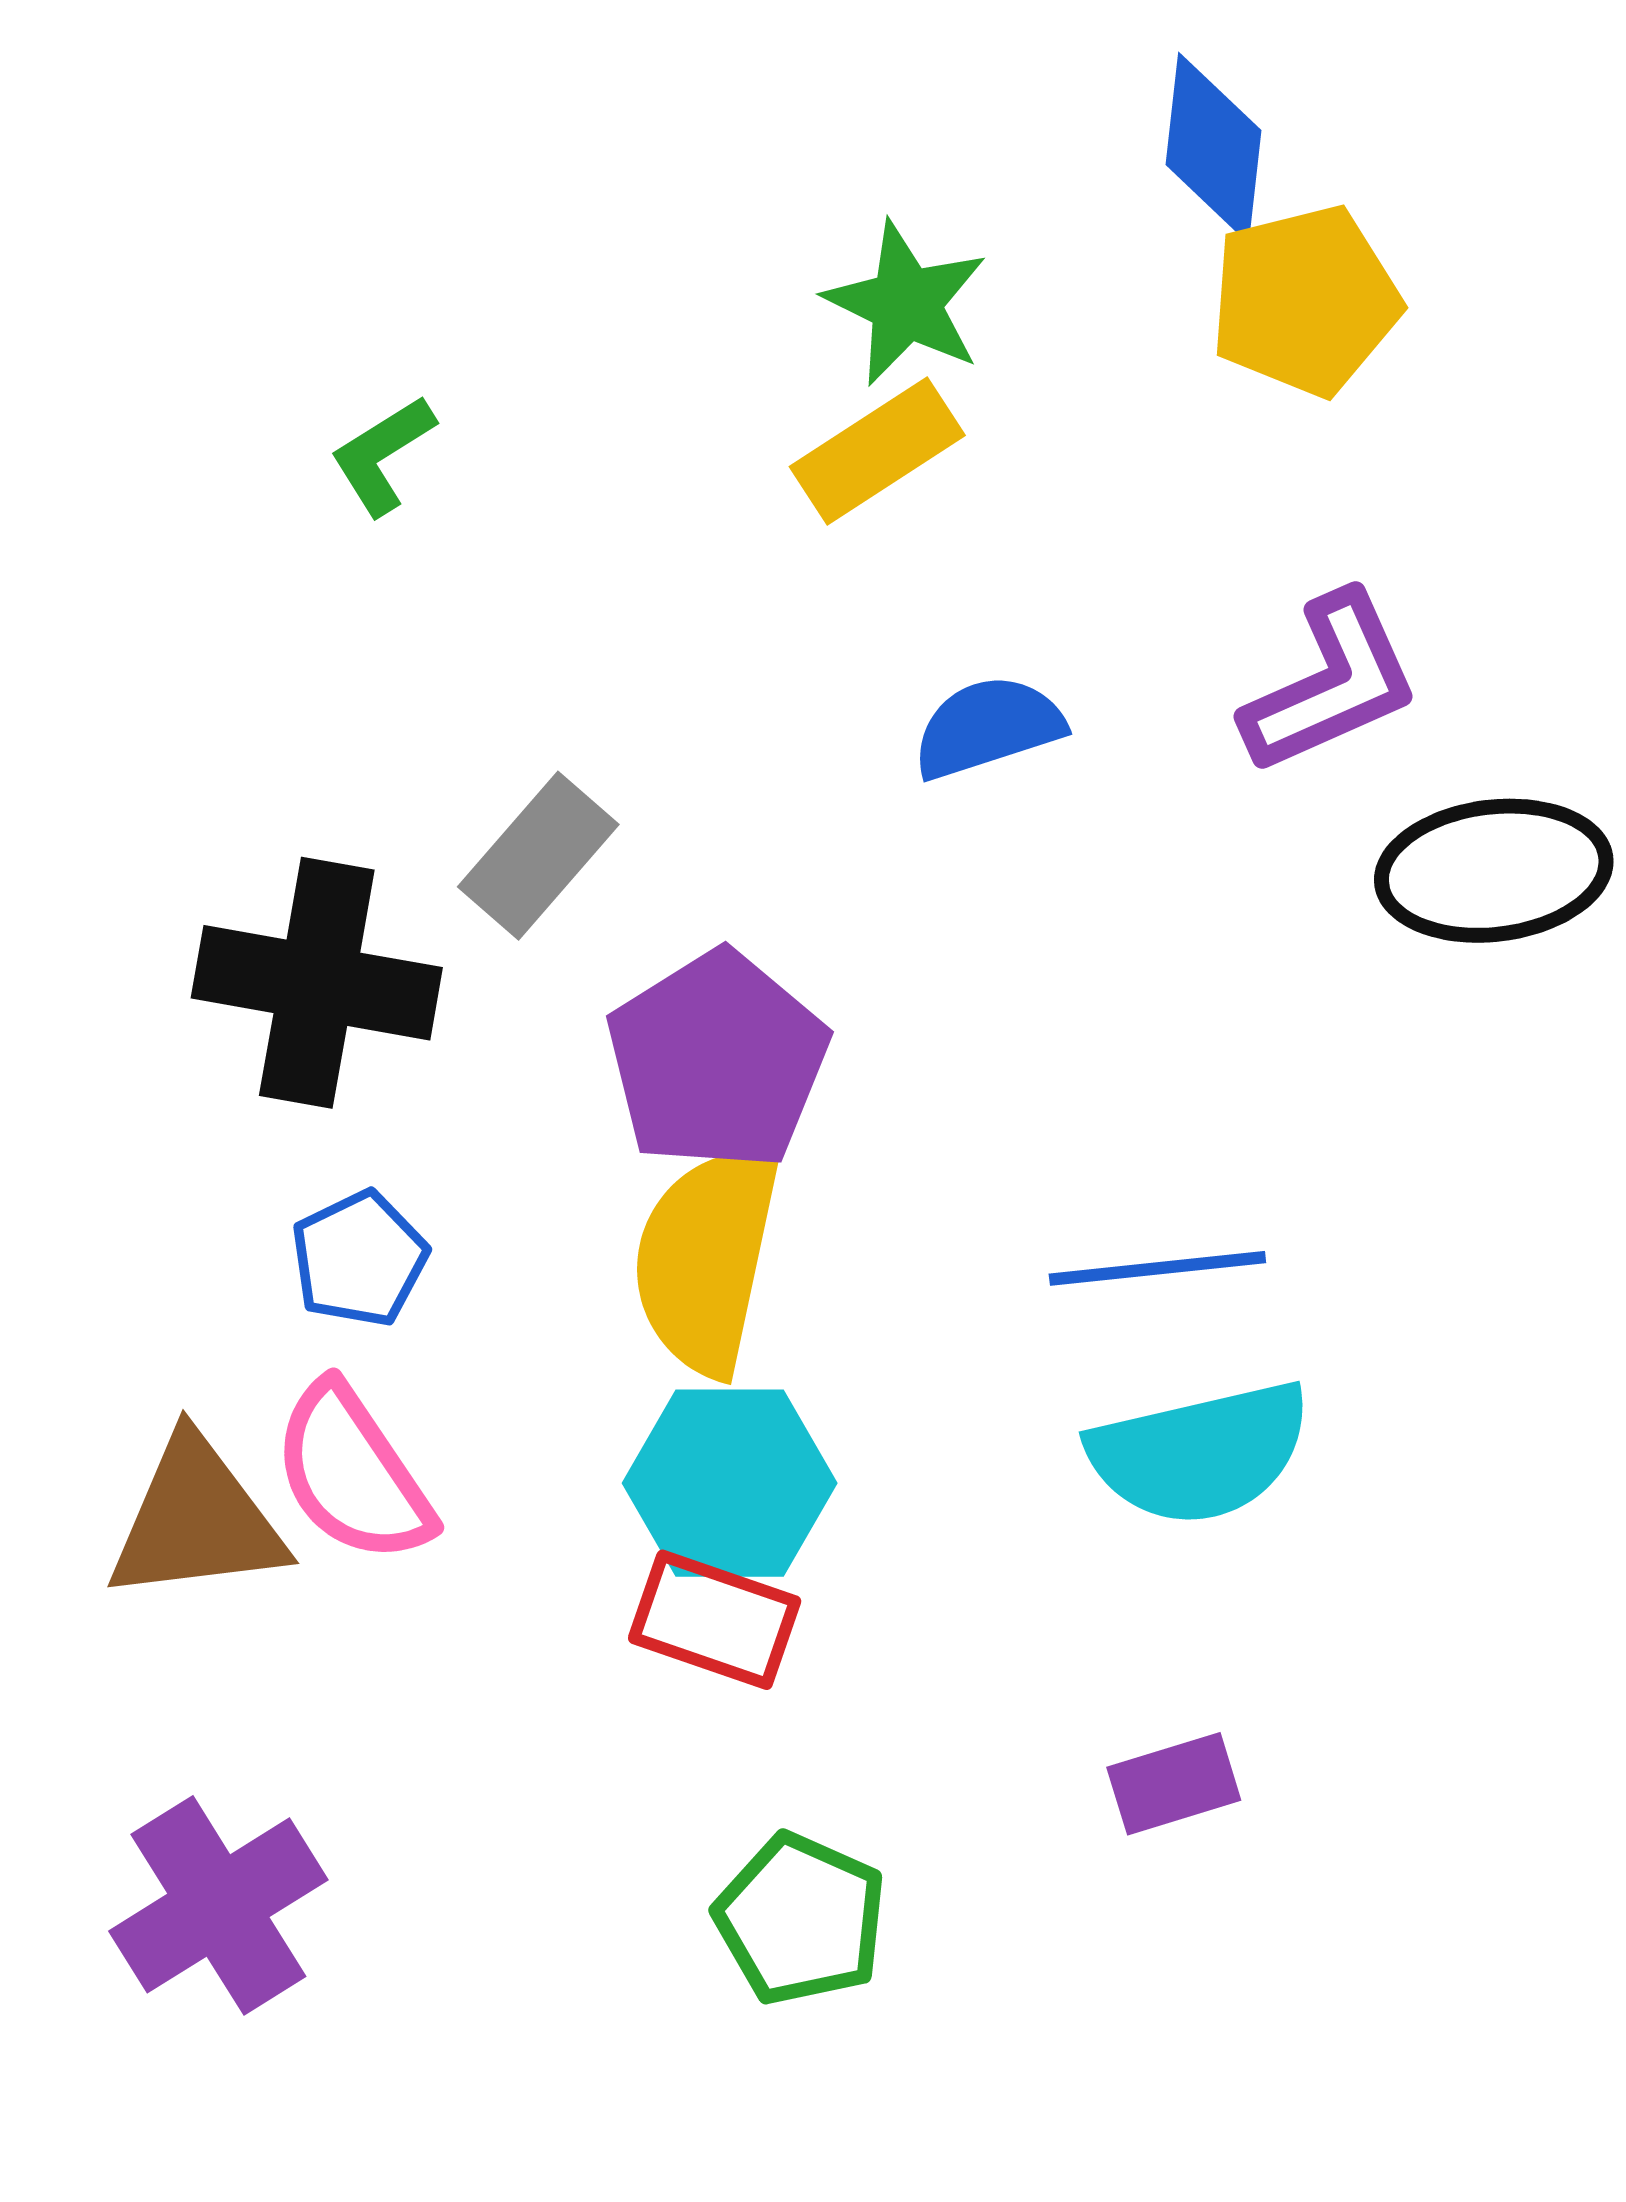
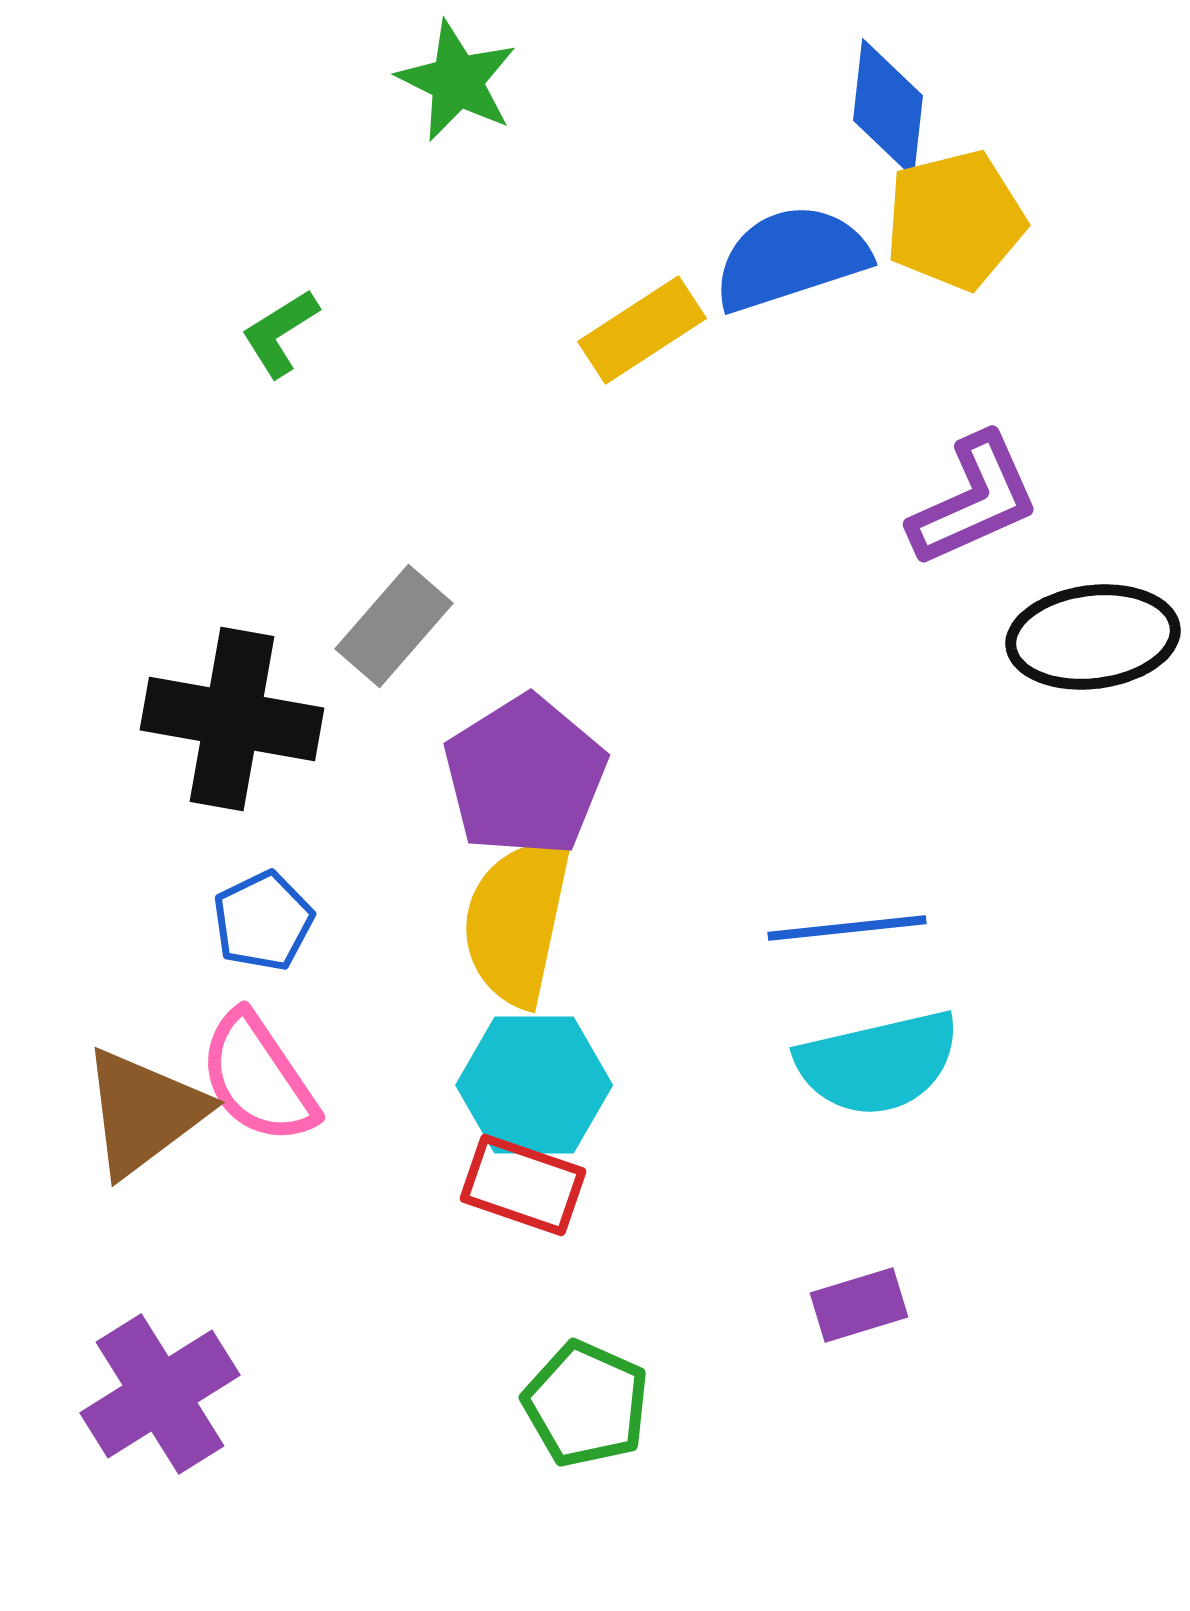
green star: (906, 303) -> (457, 81), moved
blue semicircle: (988, 727) -> (791, 258), moved, size x1.4
brown triangle: (197, 1520) -> (144, 1112), turned -30

